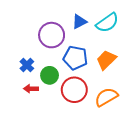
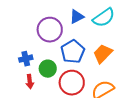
blue pentagon: (75, 58) -> (73, 52), turned 30
blue cross: (27, 65) -> (26, 59), turned 32
red arrow: (31, 89) -> (30, 82), turned -96

